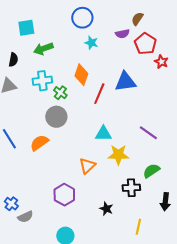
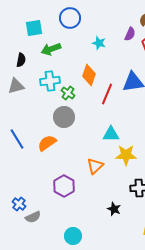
blue circle: (82, 18) -> (70, 18), moved
purple semicircle: (122, 34) -> (130, 34), turned -56
purple hexagon: (64, 195) -> (64, 186), moved

